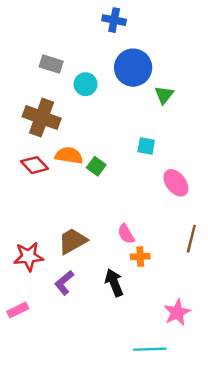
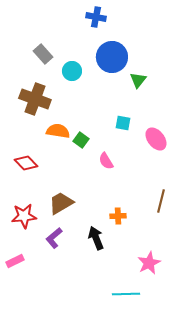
gray rectangle: (51, 64) -> (43, 54), turned 30
red diamond: (34, 165) -> (26, 163), moved
pink ellipse: (176, 183) -> (156, 139), moved
pink semicircle: (126, 234) -> (106, 161), moved

